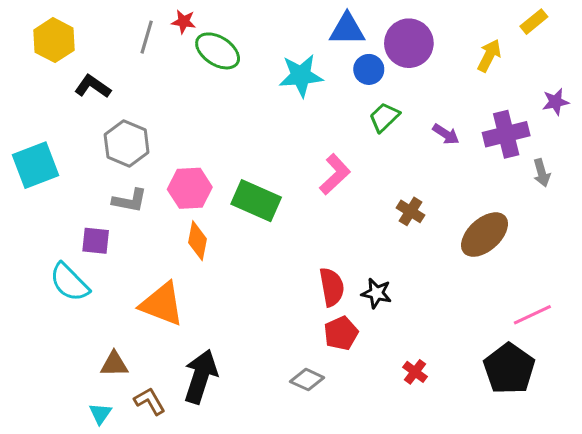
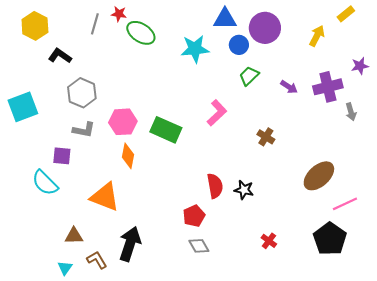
brown ellipse: (485, 235) -> (319, 176), moved
red pentagon: (341, 333) -> (194, 216), moved
gray diamond: (307, 380) -> (199, 246), turned 35

